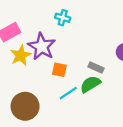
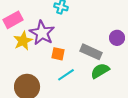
gray rectangle: (96, 68) -> (91, 52), size x1.5
green semicircle: (90, 84) -> (100, 71), moved

